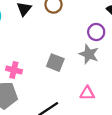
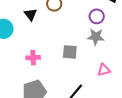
pink cross: (14, 70) -> (33, 58), moved

